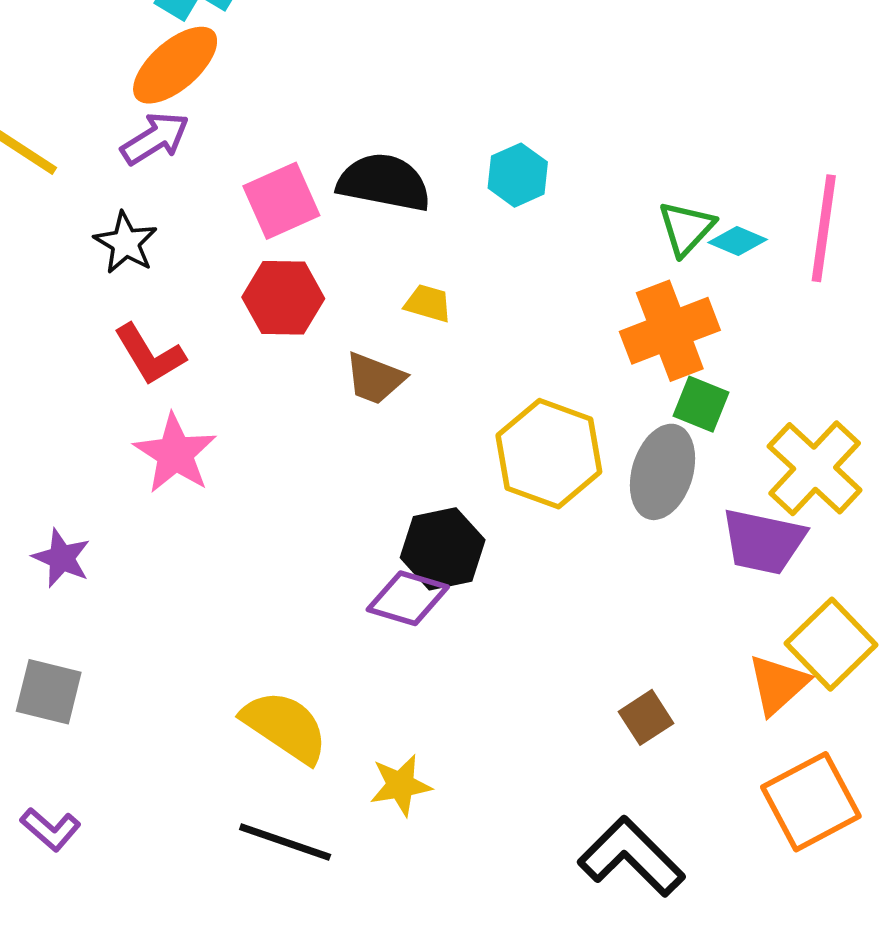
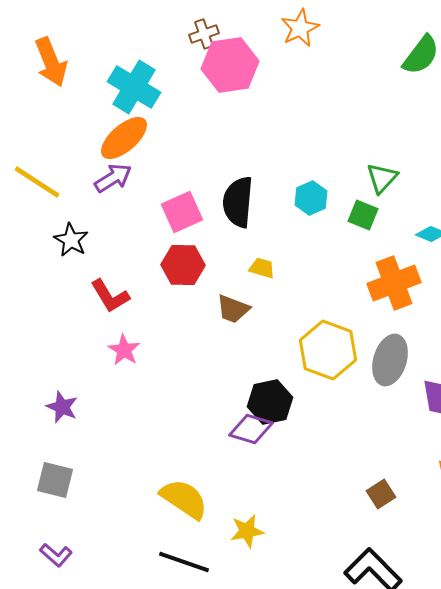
black semicircle: (384, 182) -> (238, 202), turned -96
green triangle: (686, 228) -> (382, 178), moved
black star: (126, 243) -> (71, 240), moved
green square: (701, 404) -> (363, 215), moved
pink star: (175, 454) -> (124, 350), size x0.7

